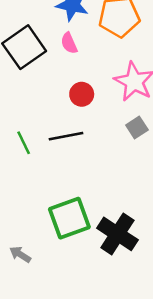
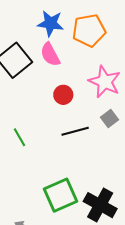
pink semicircle: (69, 43) -> (50, 54), size x1.4
black line: (66, 136) -> (75, 131), moved

